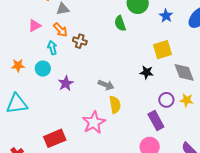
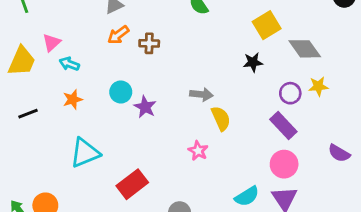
pink triangle: (35, 26) -> (51, 43), moved
orange arrow: (60, 30) -> (118, 35), turned 112
cyan arrow: (52, 48) -> (69, 64), moved, turned -40
cyan circle: (43, 69) -> (121, 92), moved
pink star: (94, 122) -> (198, 151), size x0.6
red rectangle: (55, 138) -> (132, 184), moved

